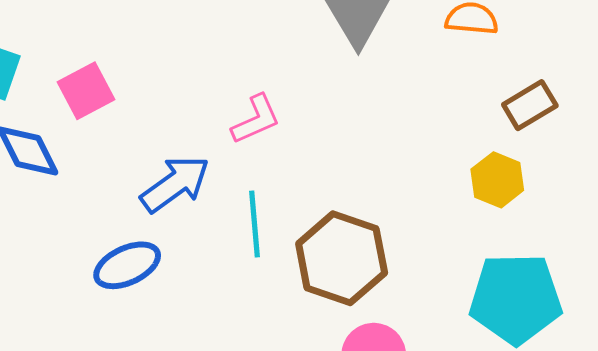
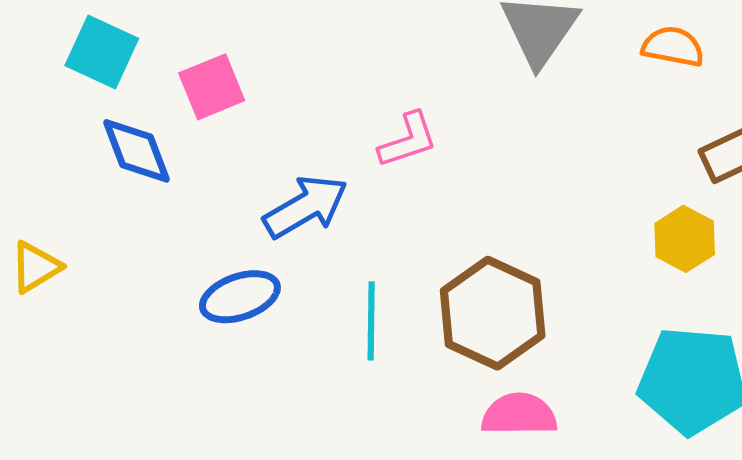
cyan line: (255, 224) -> (371, 321), moved

